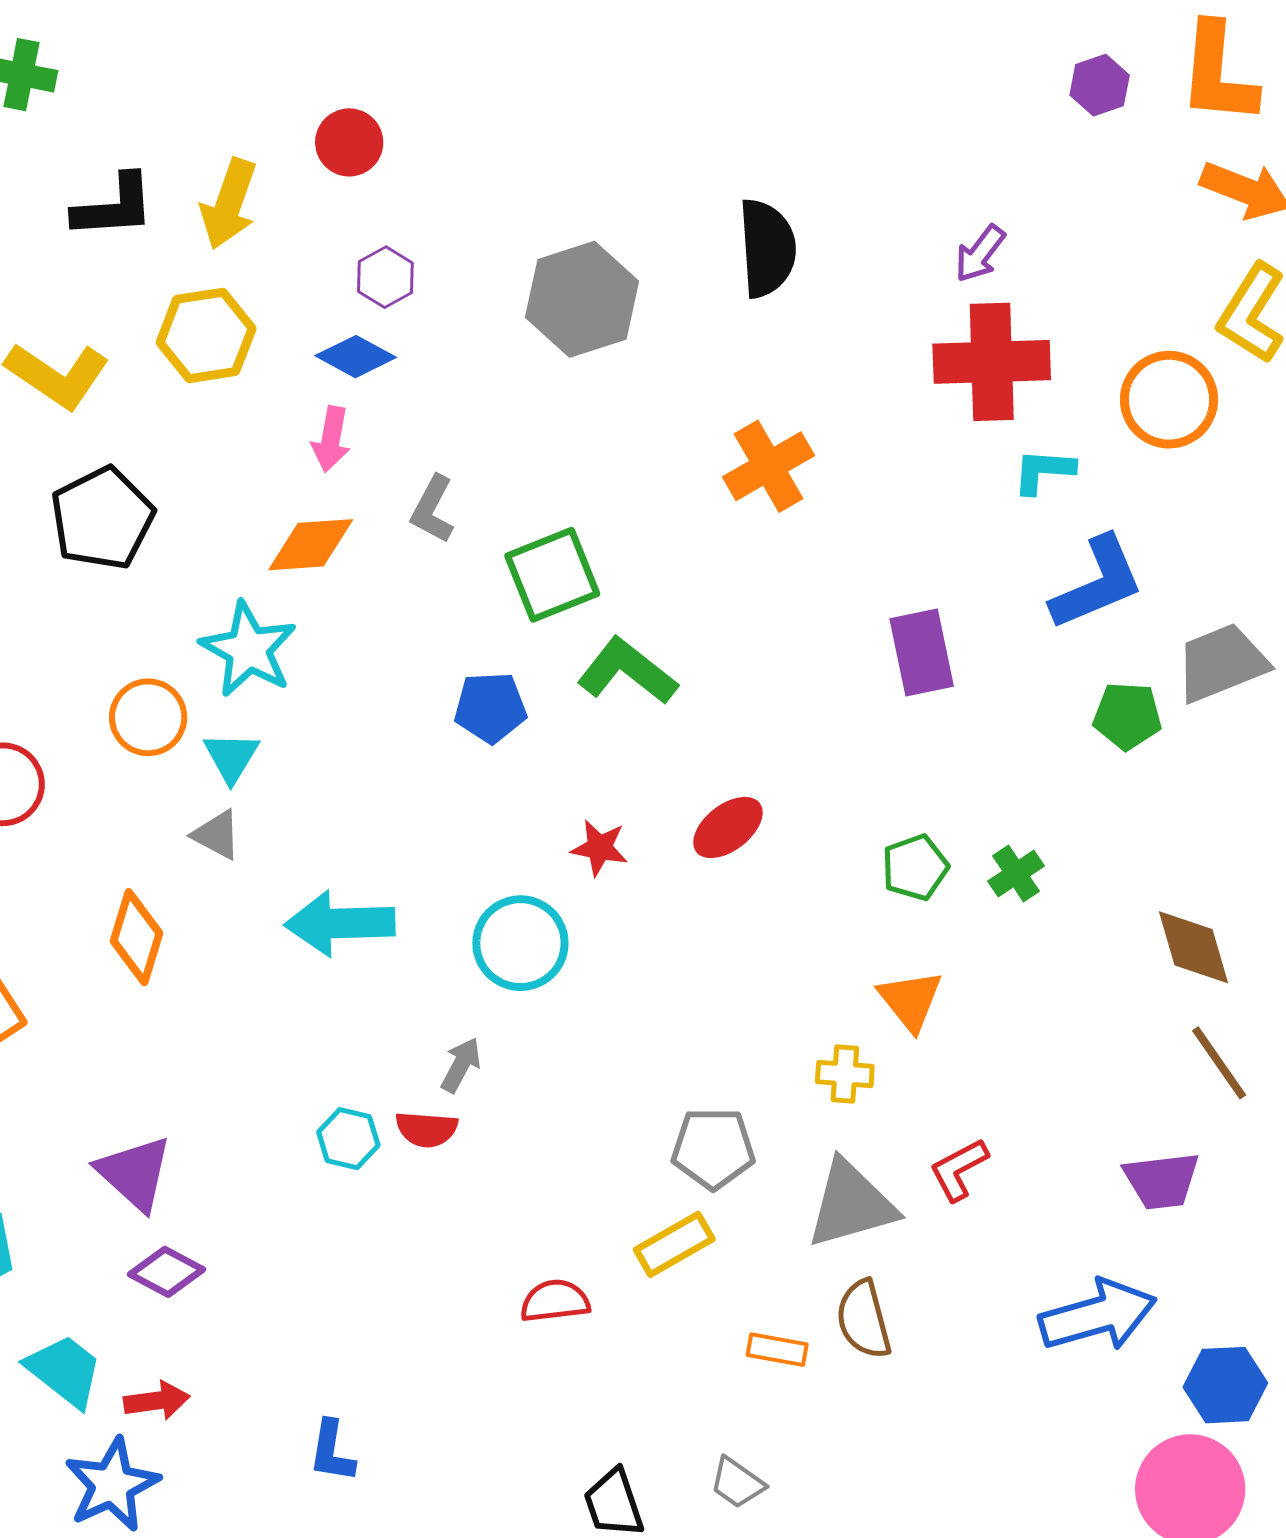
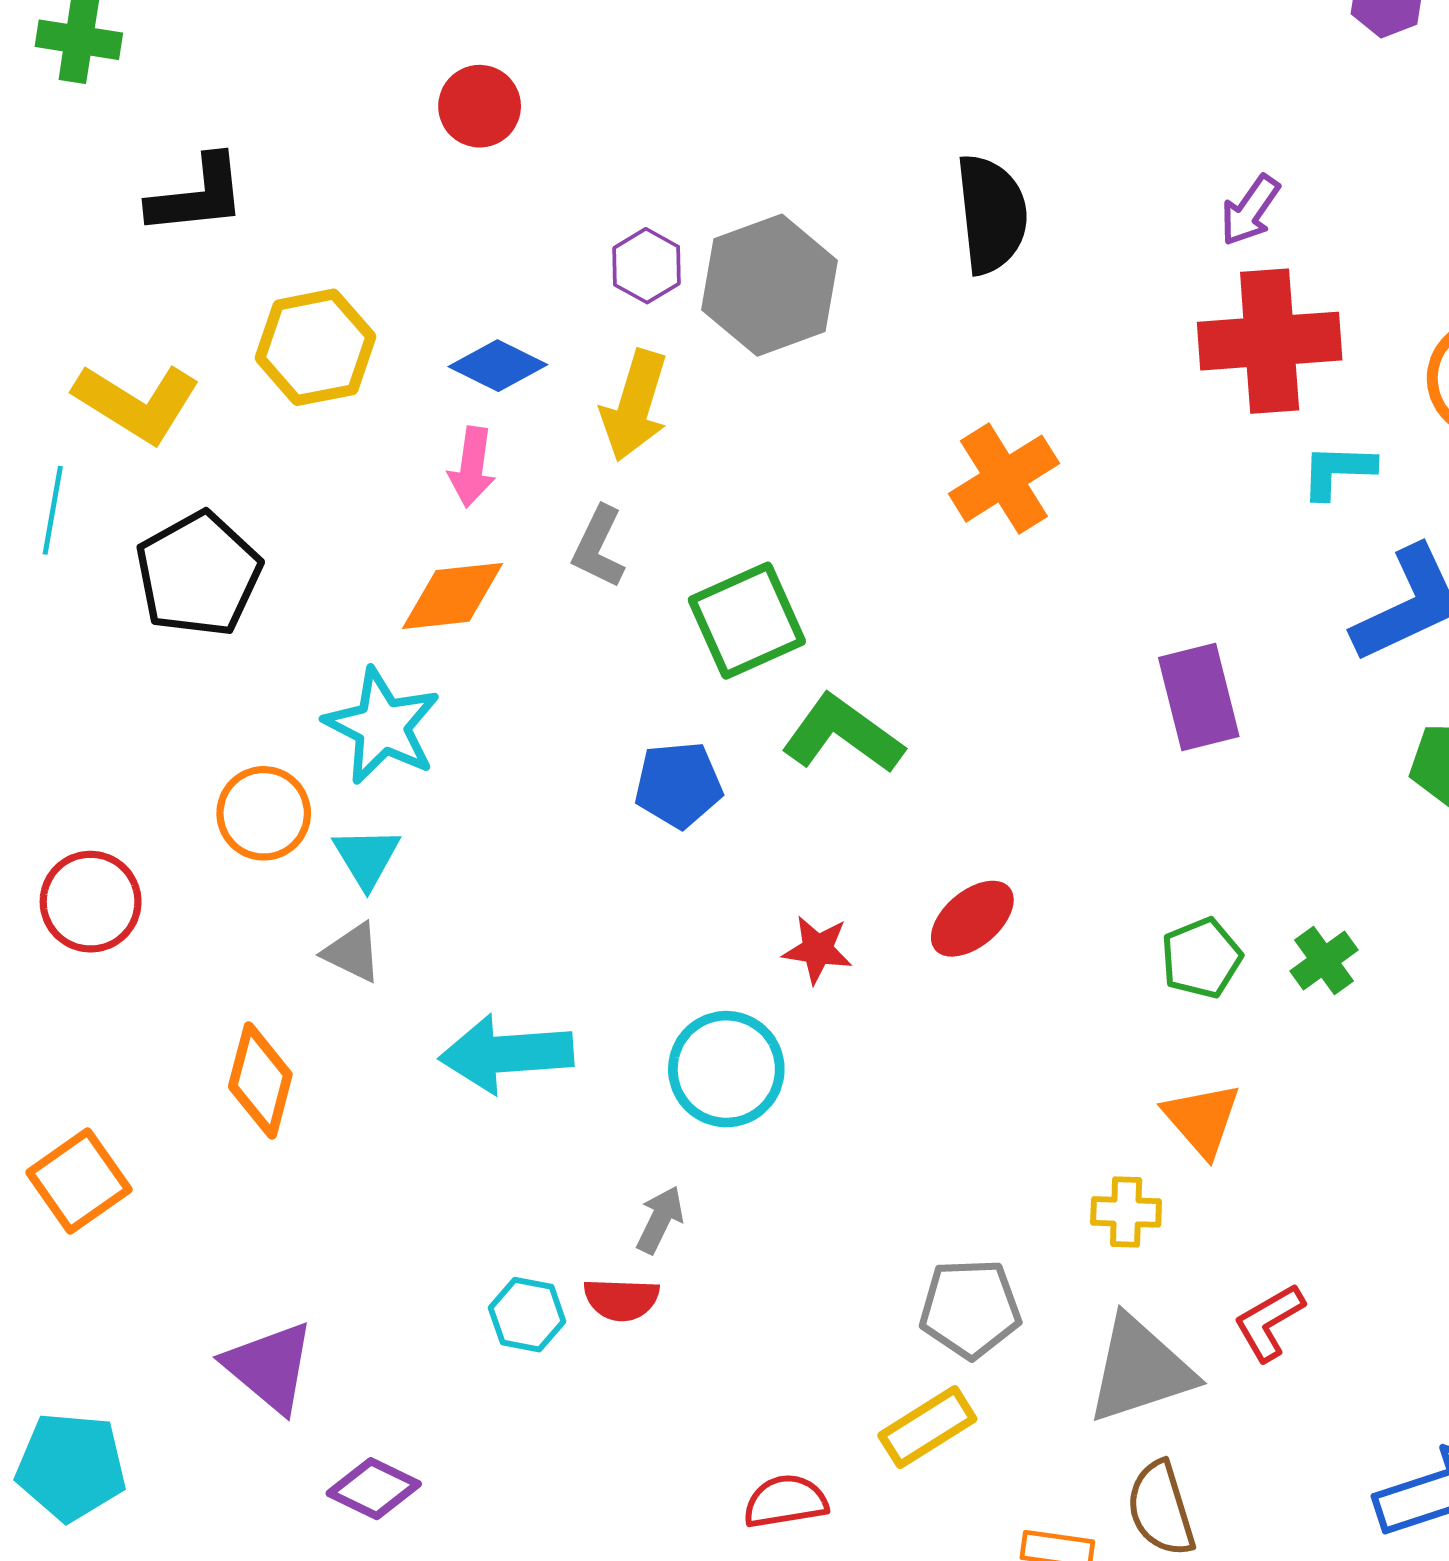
yellow arrow: (229, 204) -> (635, 406), moved
purple hexagon: (385, 277) -> (647, 266), moved
purple diamond: (167, 1272) -> (374, 1489), moved

